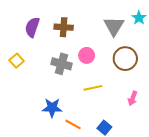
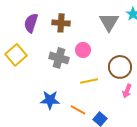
brown circle: (125, 59) -> (120, 67), moved
yellow square: (17, 61) -> (16, 55), size x1.5
orange line: (73, 124) -> (78, 110), moved

